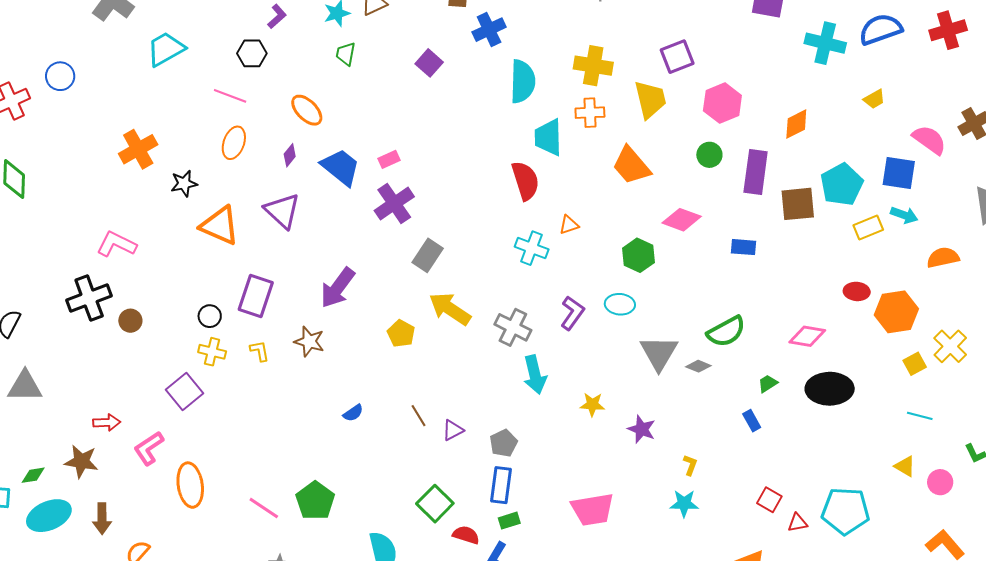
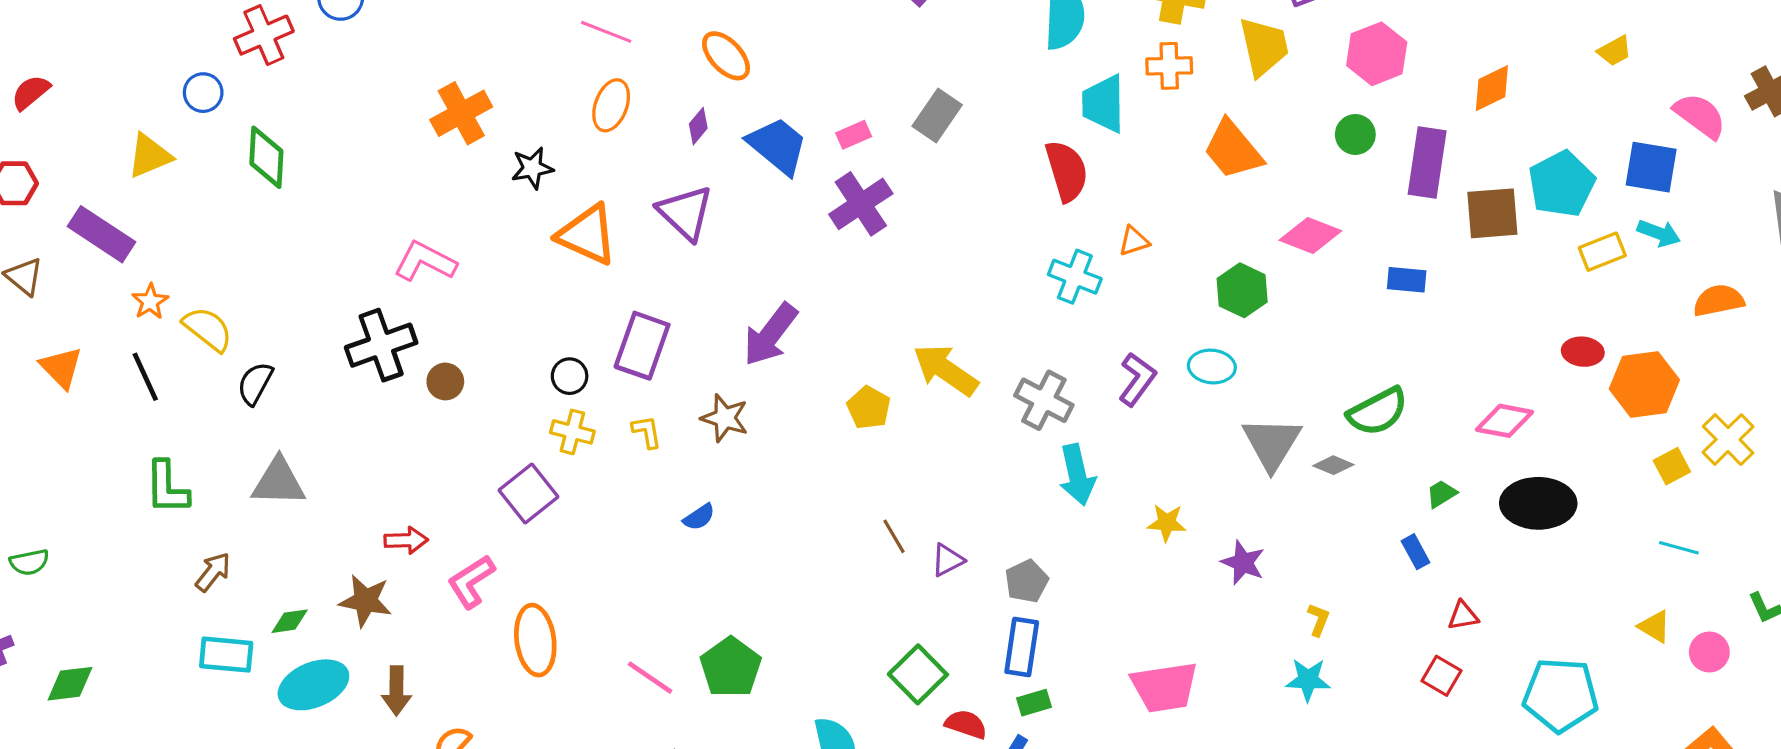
gray rectangle: (428, 255) -> (937, 115), moved
blue semicircle: (353, 413) -> (699, 517), moved
red triangle: (798, 523) -> (1463, 616), moved

